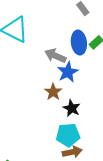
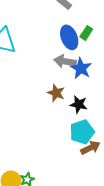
gray arrow: (55, 56) -> (65, 61), moved
blue star: (68, 72) -> (81, 68), moved

